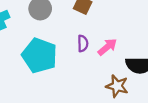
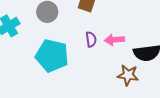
pink arrow: (107, 47) -> (114, 40), turned -138

